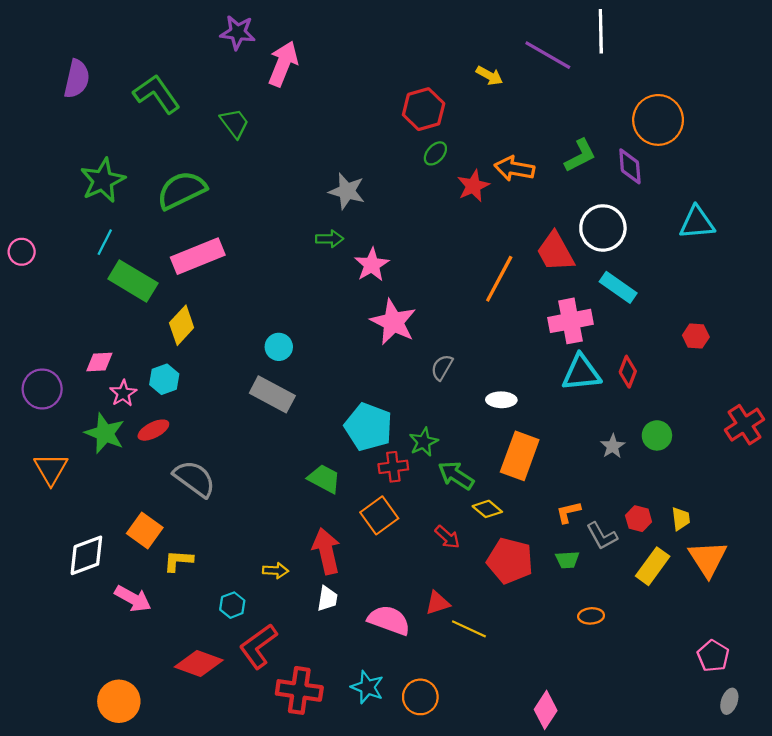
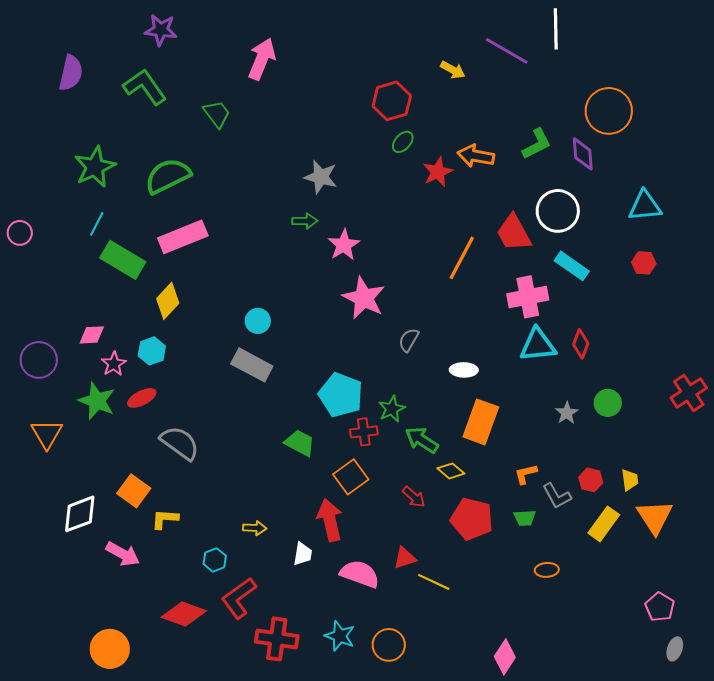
purple star: (238, 32) -> (161, 30), moved
red hexagon: (696, 336) -> (644, 263), moved
red arrow: (326, 551) -> (330, 520), moved

